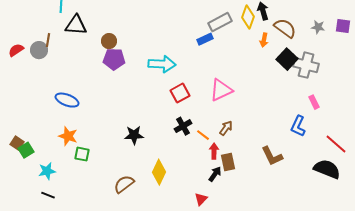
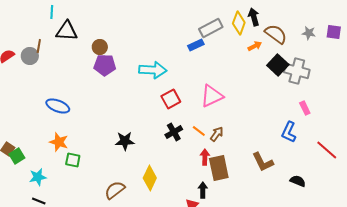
orange arrow: (264, 40) -> (255, 46), turned -128
orange line: (203, 135) -> (199, 131), moved
brown rectangle: (228, 162) -> (219, 168), size x1.4
black semicircle: (327, 169) -> (298, 181), moved, size x0.6
black arrow: (215, 174) -> (203, 190), moved, turned -35

